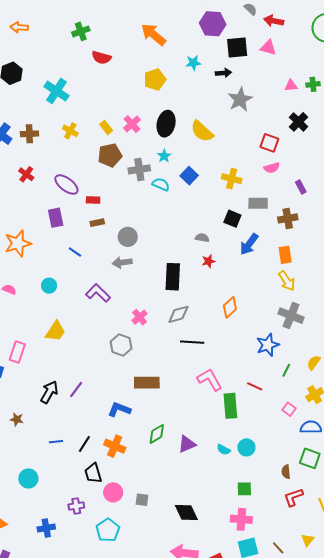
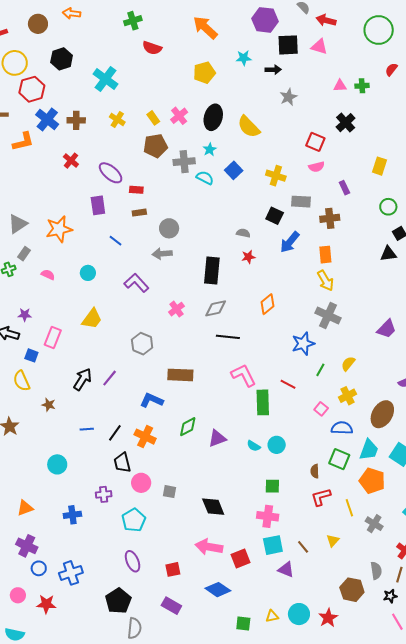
gray star: (240, 99) -> (288, 97), size x0.7
gray hexagon: (121, 345) -> (142, 344), moved

